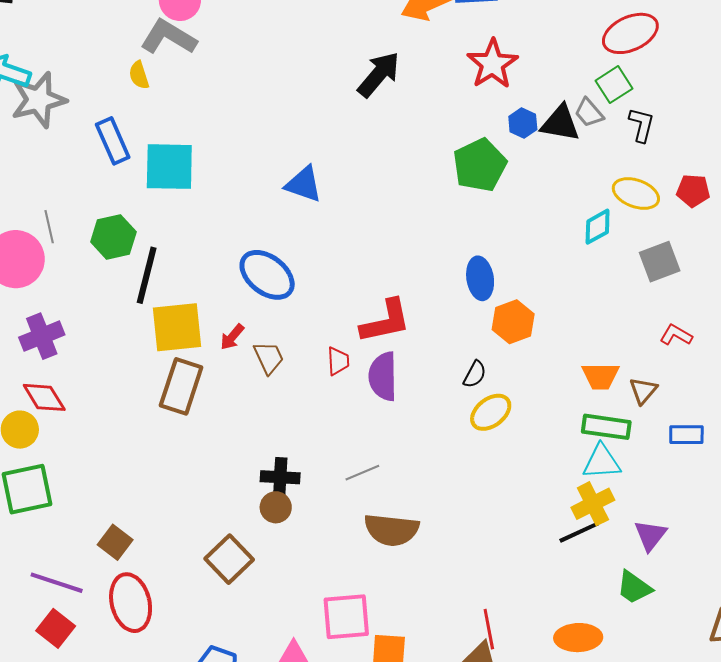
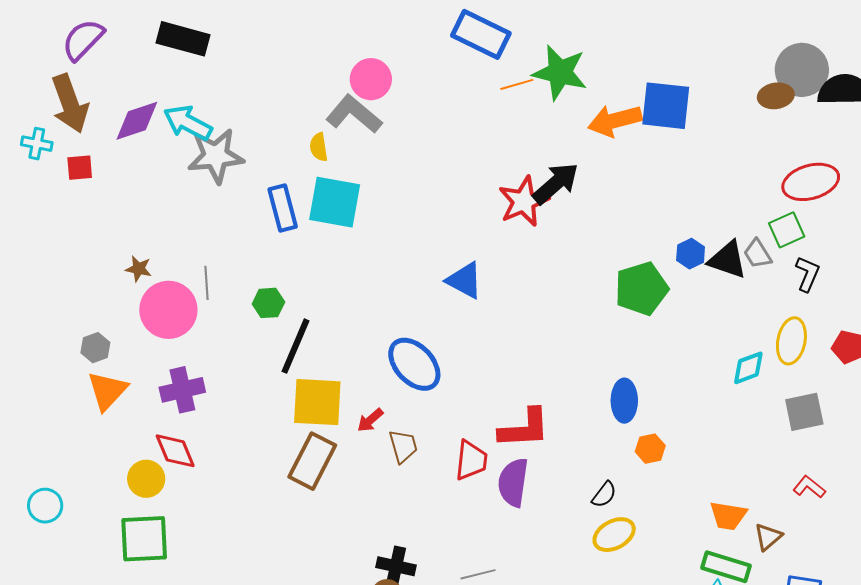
red star: (492, 64) -> (524, 201), moved
cyan square: (169, 167) -> (335, 202), moved
yellow ellipse: (636, 193) -> (791, 341), turned 72
green hexagon: (113, 237) -> (268, 303), size x0.7
orange hexagon: (513, 322) -> (650, 449), size x0.7
red trapezoid: (338, 361) -> (471, 460), size x1.4

